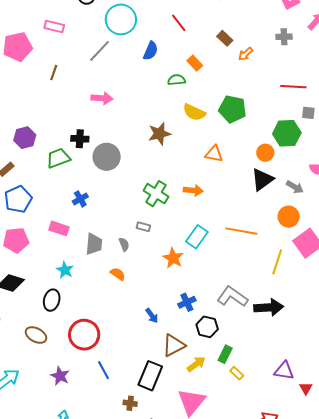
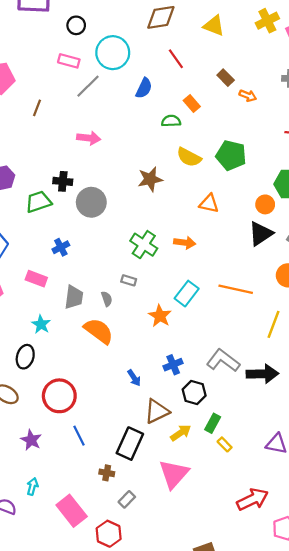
pink rectangle: (54, 26) -> (69, 61), moved
orange arrow: (246, 54) -> (248, 96), turned -119
orange semicircle: (118, 274) -> (99, 331), size x1.8

